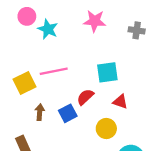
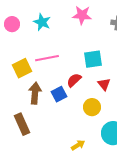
pink circle: (27, 16) -> (12, 24), moved
red triangle: (120, 102) -> (104, 84), turned 32
brown arrow: (40, 112) -> (35, 93), size x1.5

